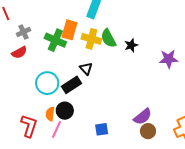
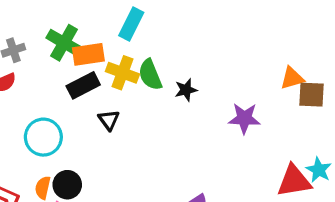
orange rectangle: (69, 30) -> (88, 54), turned 60
green cross: (55, 40) -> (64, 43), moved
black rectangle: (71, 85) -> (83, 85), moved

